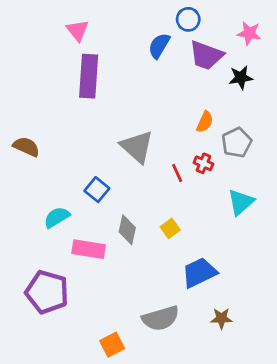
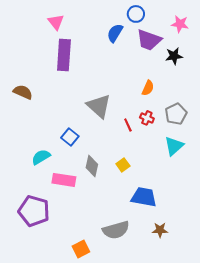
gray pentagon: (237, 143) -> (176, 114), moved
brown semicircle: (26, 147) -> (23, 92), moved
blue trapezoid: (199, 273) -> (144, 197), turned 36

